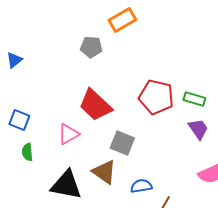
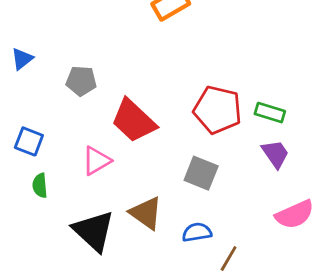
gray pentagon: (91, 47) -> (81, 81), moved
gray square: (122, 143) -> (201, 173), moved
black triangle: (66, 185) -> (94, 231), turned 32

